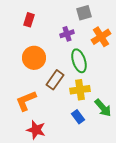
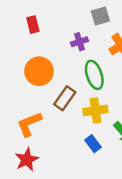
red rectangle: (29, 20) -> (33, 25), turned -32
red star: (36, 130) -> (27, 160), moved, turned 30

